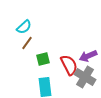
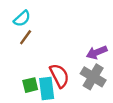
green square: (43, 59) -> (30, 85), moved
red semicircle: (69, 65) -> (59, 76), moved

